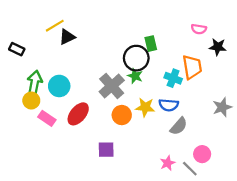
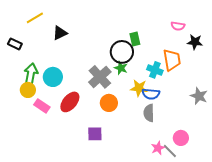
yellow line: (55, 26) -> (35, 18), moved
yellow star: (145, 107) -> (139, 88), moved
gray star: (222, 107) -> (199, 96), turned -30
gray semicircle: (179, 126) -> (149, 113), moved, turned 138
pink star: (168, 163) -> (158, 148), moved

